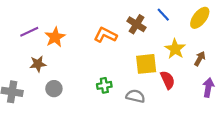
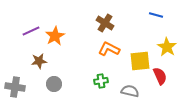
blue line: (163, 15) -> (156, 15), turned -32
brown cross: (136, 24) -> (105, 23), moved
orange L-shape: (105, 35) -> (109, 49), moved

